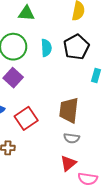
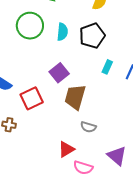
purple square: (13, 78) -> (59, 73), moved
gray semicircle: (72, 138) -> (88, 127), moved

